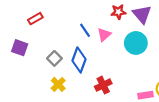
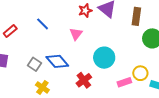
blue line: (85, 30) -> (43, 24), moved
cyan circle: (136, 43) -> (104, 58), moved
blue diamond: (79, 60) -> (57, 61), turned -50

